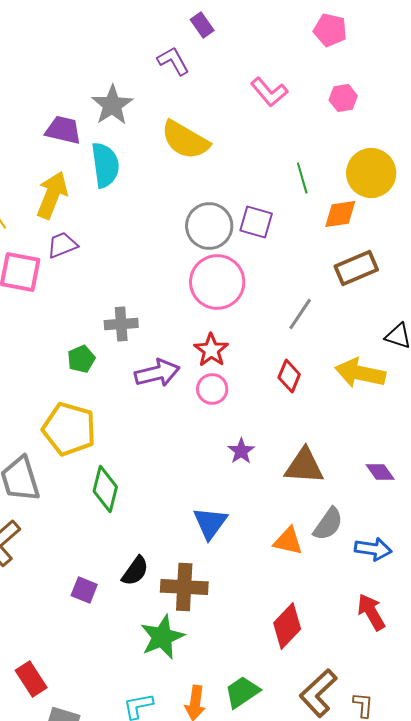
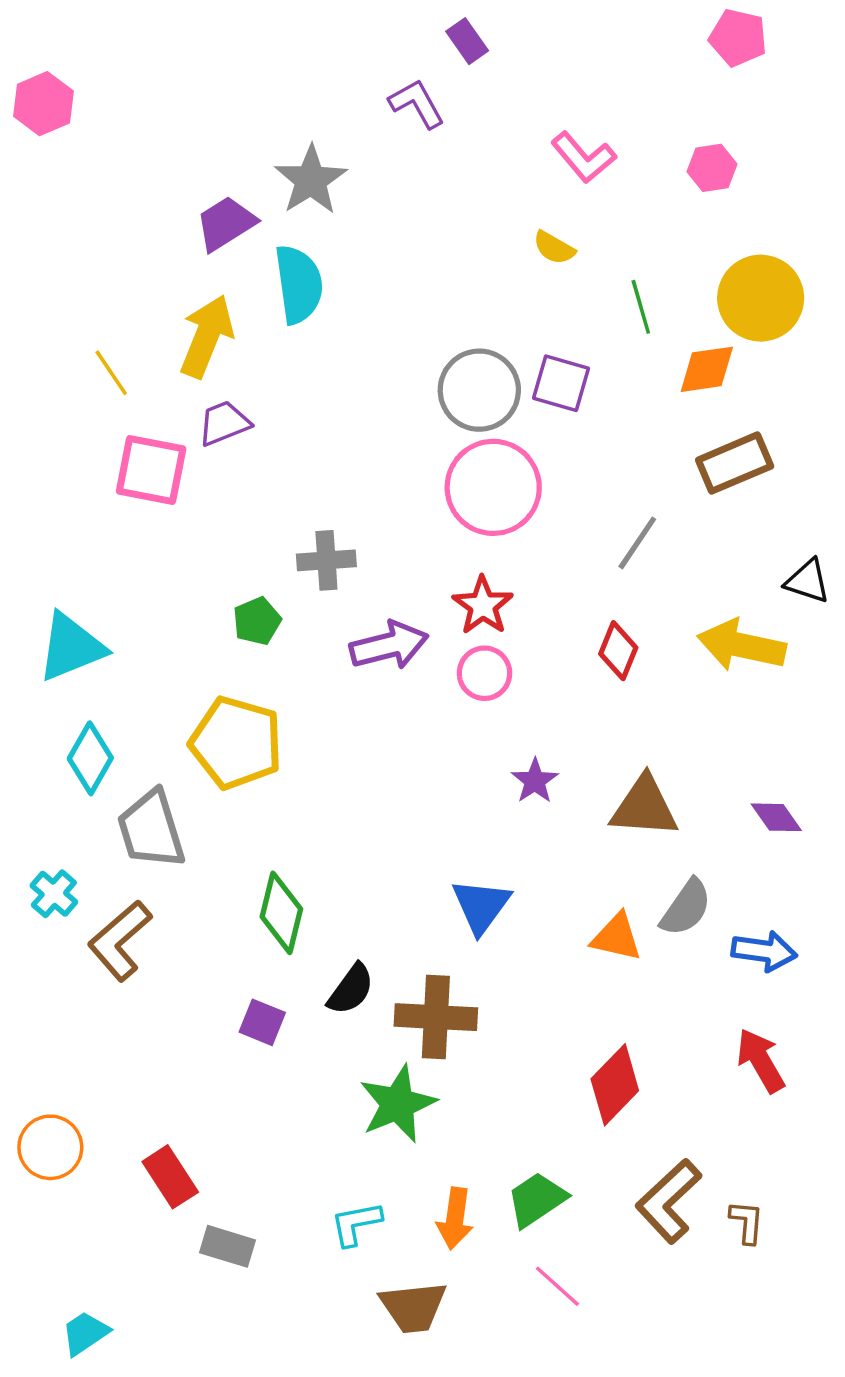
pink pentagon: (330, 30) -> (738, 38), moved
purple trapezoid: (63, 130) -> (226, 223), turned -45
yellow semicircle: (185, 140) -> (554, 248), moved, size x0.5
green diamond: (105, 489) -> (281, 913), moved

